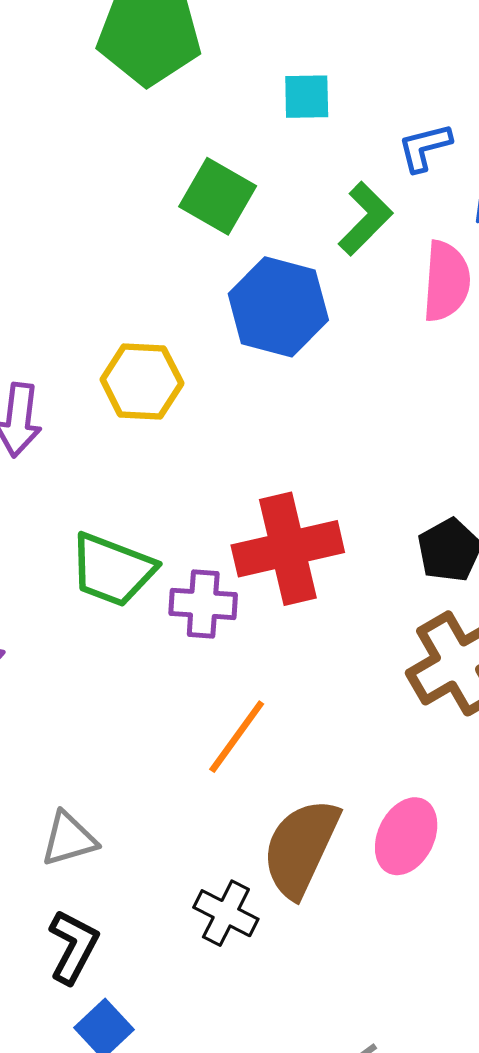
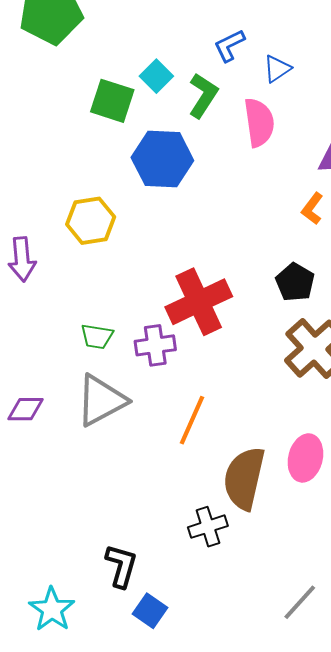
cyan square: (307, 97) -> (156, 76), moved, turned -32
green trapezoid: (112, 570) -> (97, 337), size x0.6
gray triangle: (69, 839) -> (101, 400), moved, size x1.5
black cross: (226, 913) -> (208, 527), turned -33

